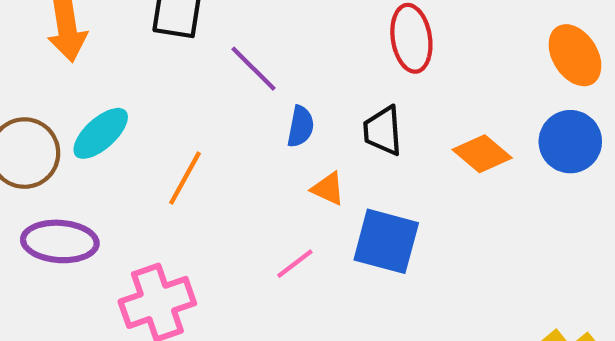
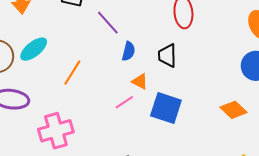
orange diamond: (482, 154) -> (234, 110), moved
pink line: (295, 264) -> (124, 102), moved

